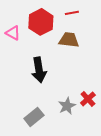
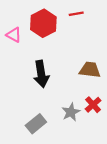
brown trapezoid: (69, 40) -> (90, 70), moved

